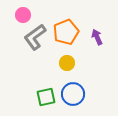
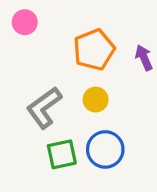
gray L-shape: (35, 37) -> (44, 108), moved

